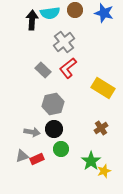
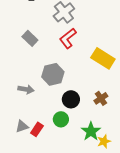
gray rectangle: (43, 70) -> (30, 38), moved
black circle: (54, 129) -> (71, 99), moved
gray arrow: (32, 132) -> (26, 89), moved
red rectangle: (37, 159) -> (37, 129), turned -32

